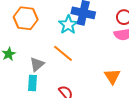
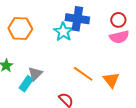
orange line: (63, 53) -> (83, 74), moved
cyan rectangle: (32, 83) -> (26, 84), moved, turned 35

